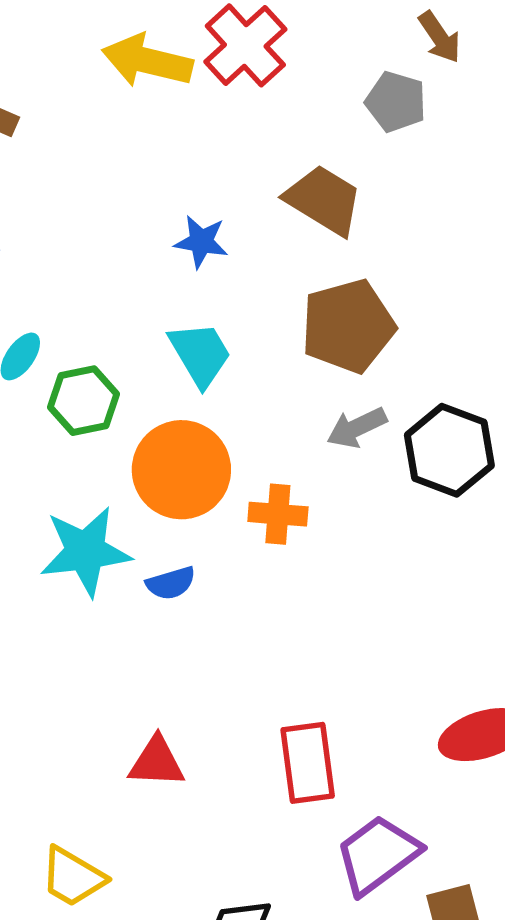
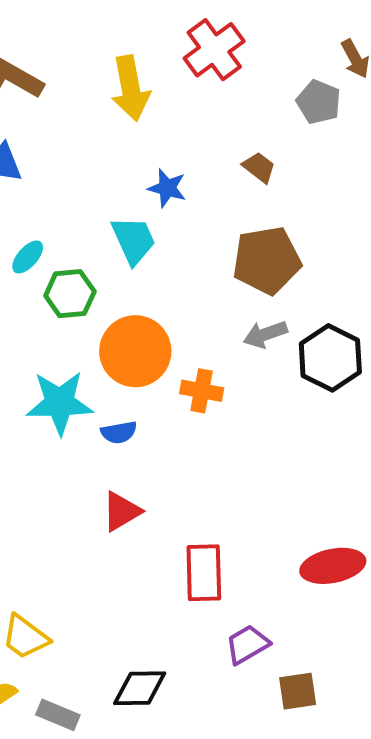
yellow arrow: (147, 61) -> (130, 88), moved, turned -120
brown trapezoid: (324, 200) -> (259, 167), size x0.6
cyan trapezoid: (200, 354) -> (134, 240), moved
red triangle: (157, 762) -> (121, 511), moved, turned -39
purple trapezoid: (378, 855) -> (247, 644), size x0.7

